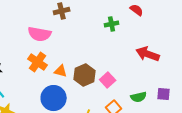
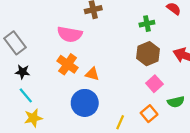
brown hexagon: (85, 75) -> (148, 54), moved
pink square: (108, 80) -> (154, 84), moved

